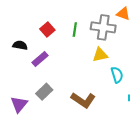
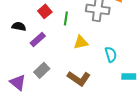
green line: (75, 30) -> (66, 18), moved
yellow triangle: (100, 55) -> (81, 42), moved
purple triangle: (19, 104) -> (18, 82), turned -30

